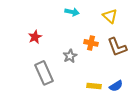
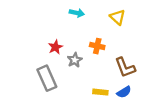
red star: (35, 37) -> (55, 47), moved
brown L-shape: (117, 47) -> (125, 67), moved

